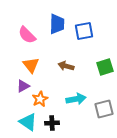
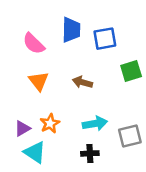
green square: (105, 67) -> (131, 71), moved
purple triangle: (23, 86) -> (22, 128), moved
black cross: (52, 123) -> (90, 153), moved

